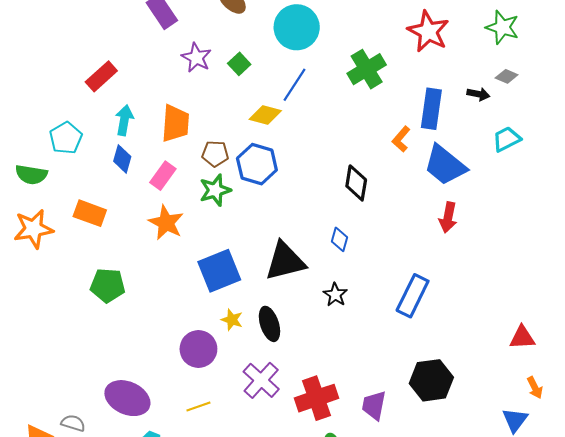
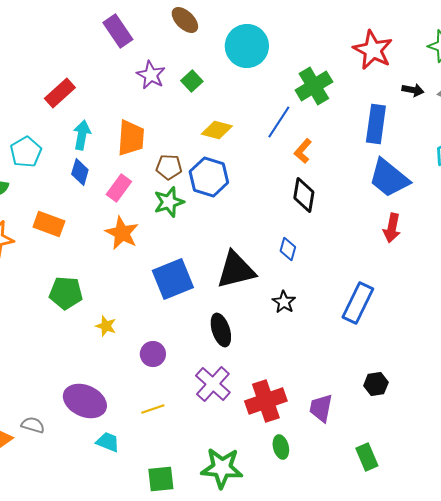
blue line: (295, 85) -> (279, 122), moved
black arrow: (478, 94) -> (413, 90), moved
orange L-shape: (401, 139) -> (303, 151), moved
yellow star: (232, 320) -> (106, 326), moved
purple circle: (198, 349) -> (153, 354), size x0.7
black hexagon: (431, 380) -> (376, 384), size x0.6

